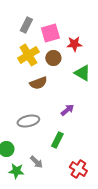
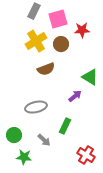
green triangle: (82, 73) -> (90, 77), moved
gray arrow: (36, 162) -> (44, 140), moved

